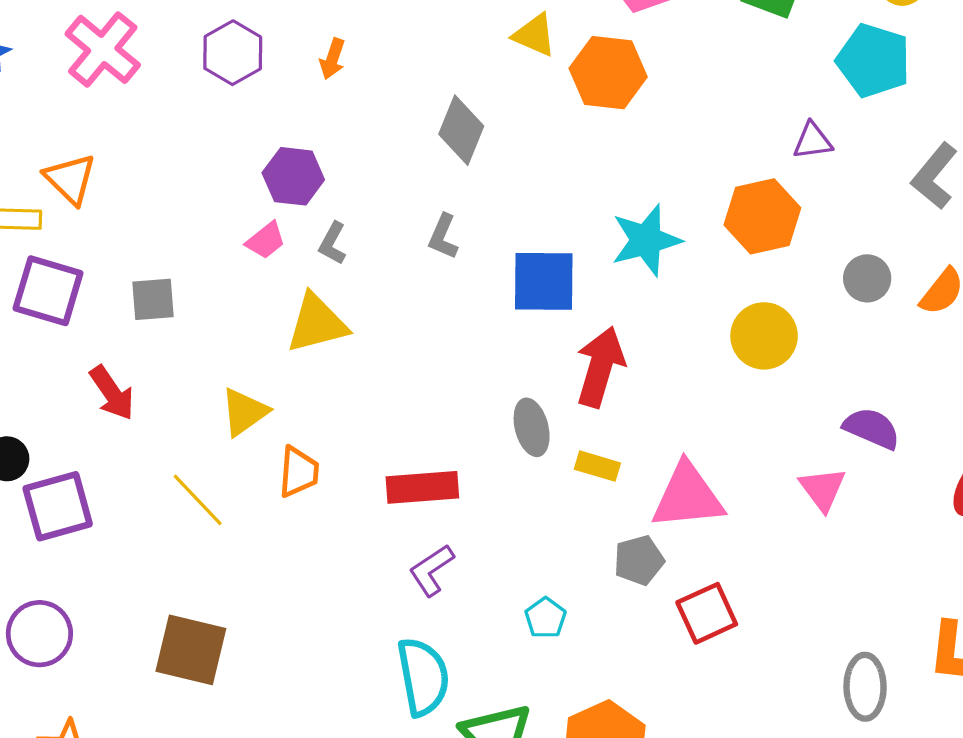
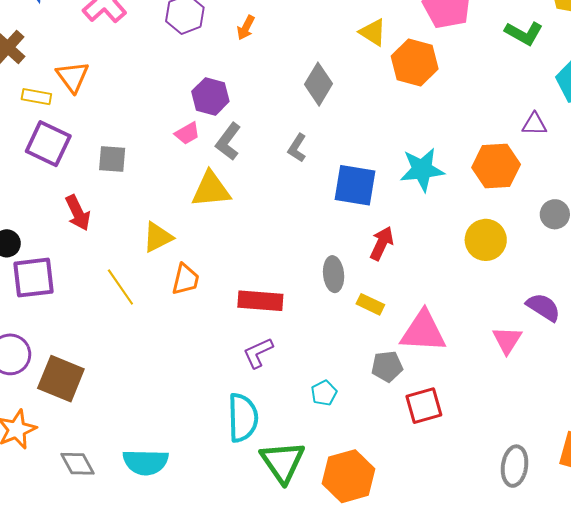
gray L-shape: (332, 243) -> (228, 142), size x1.4
red arrow: (600, 367) -> (382, 243), size x0.7
brown square: (191, 650) -> (61, 379), moved

